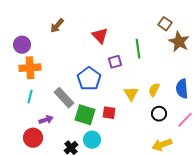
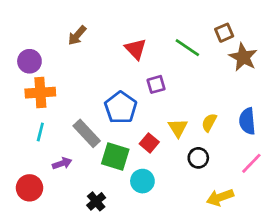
brown square: (165, 24) -> (224, 33), turned 32
green line: (138, 49) -> (187, 48), moved, turned -48
red square: (109, 113) -> (149, 143), moved, turned 32
black circle: (159, 114) -> (198, 158), moved
red circle: (33, 138) -> (29, 188), moved
cyan circle: (92, 140) -> (142, 181), moved

